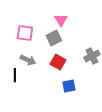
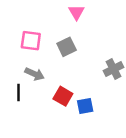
pink triangle: (61, 20) -> (76, 12), moved
red square: (58, 62) -> (63, 96), moved

